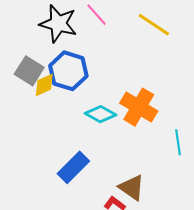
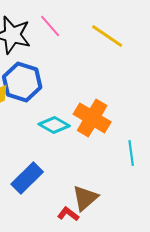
brown triangle: (132, 187) -> (85, 198), turned 44

